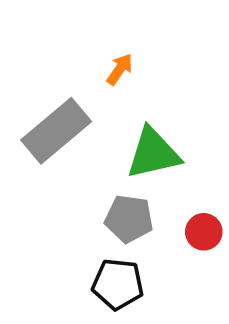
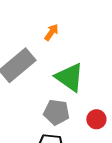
green triangle: (153, 153) -> (69, 77), turned 48

